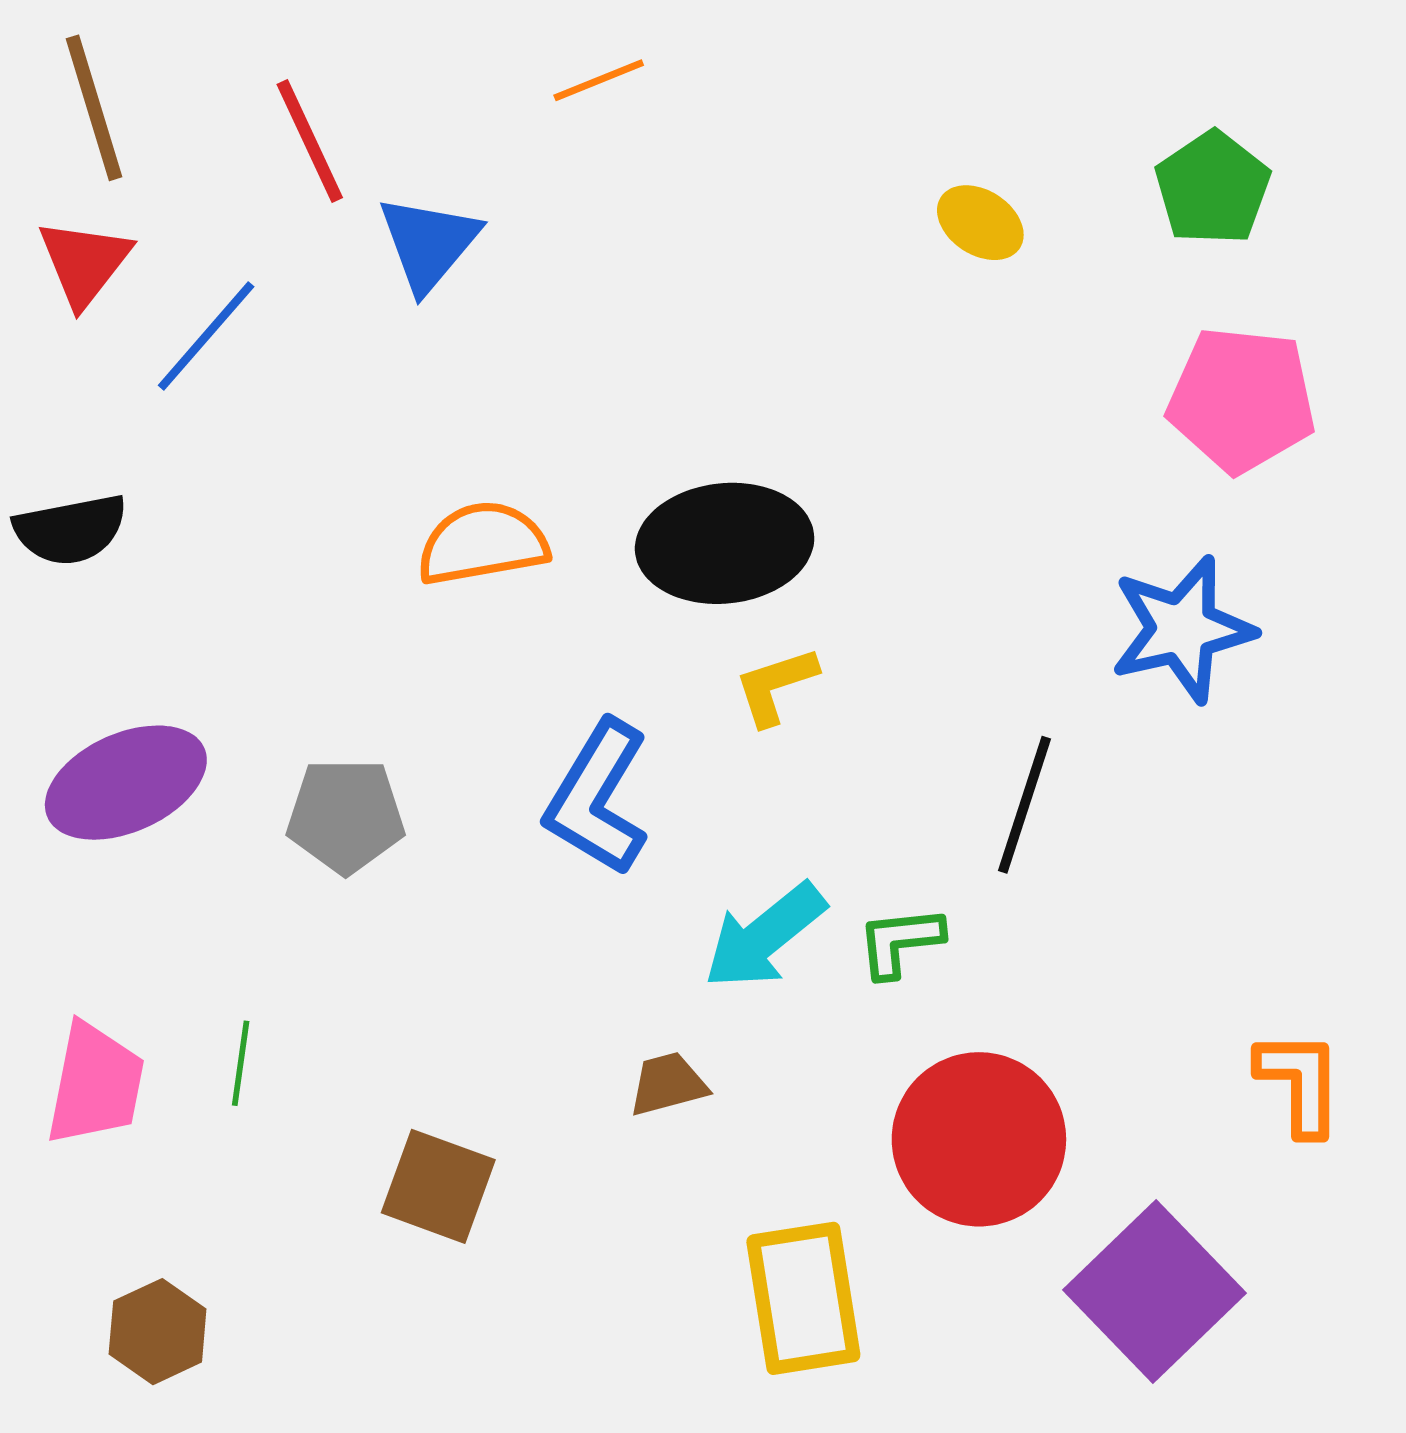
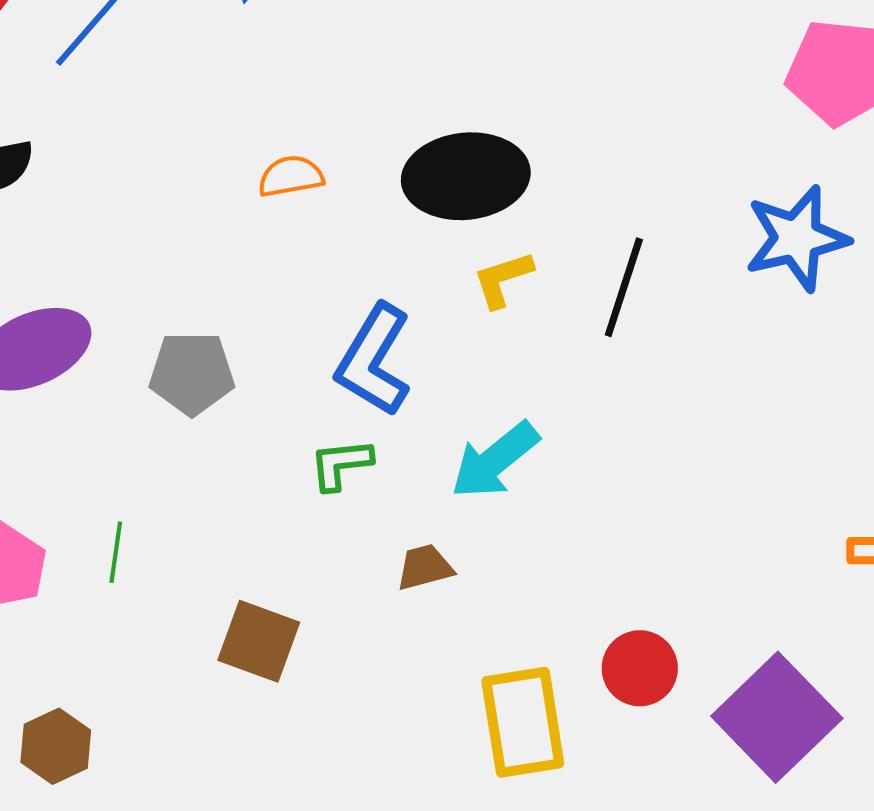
orange semicircle: (483, 543) -> (291, 176), size x0.7
black line: (1025, 805) -> (624, 287), moved
green L-shape: (900, 942) -> (341, 464), moved
red circle: (979, 1139) -> (640, 668), moved, size x0.6

